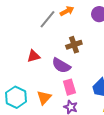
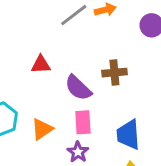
brown cross: (74, 45) -> (114, 73), moved

